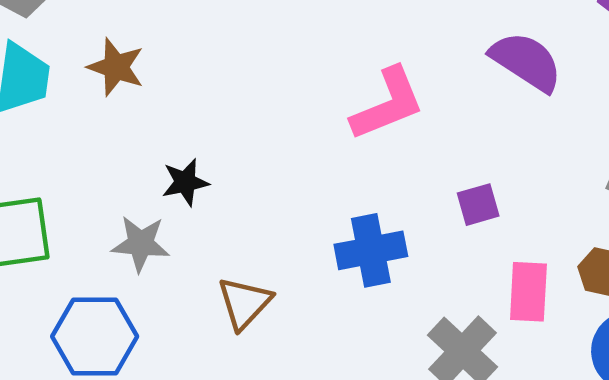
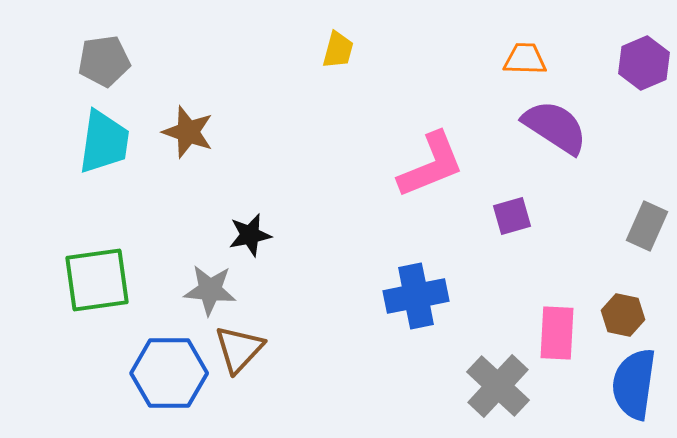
purple square: (478, 205) -> (512, 216), moved
brown triangle: (245, 303) -> (239, 349), moved

